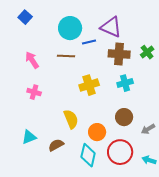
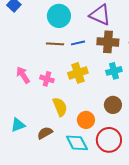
blue line: (89, 42) -> (78, 43), moved
pink arrow: (32, 60) -> (23, 75), moved
pink cross: (34, 92) -> (47, 79), moved
cyan diamond: (88, 155) -> (77, 143), turned -40

